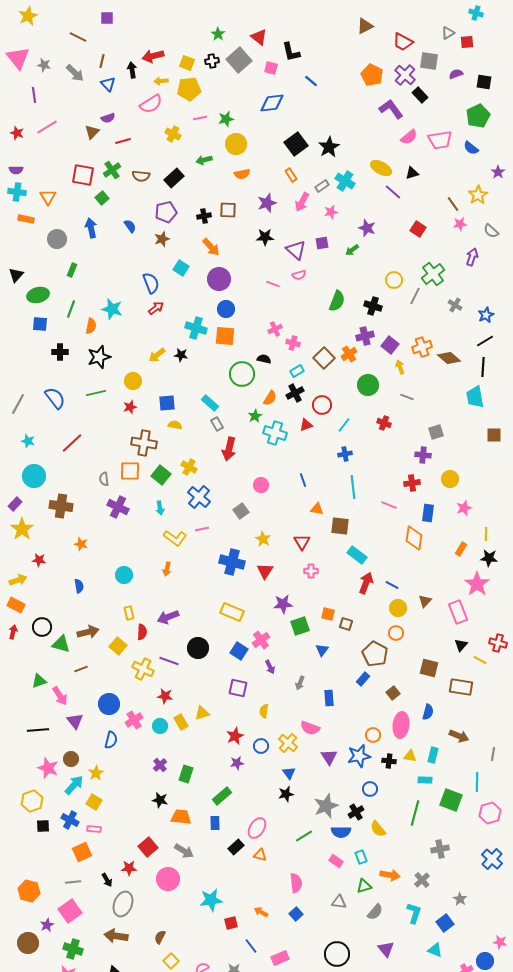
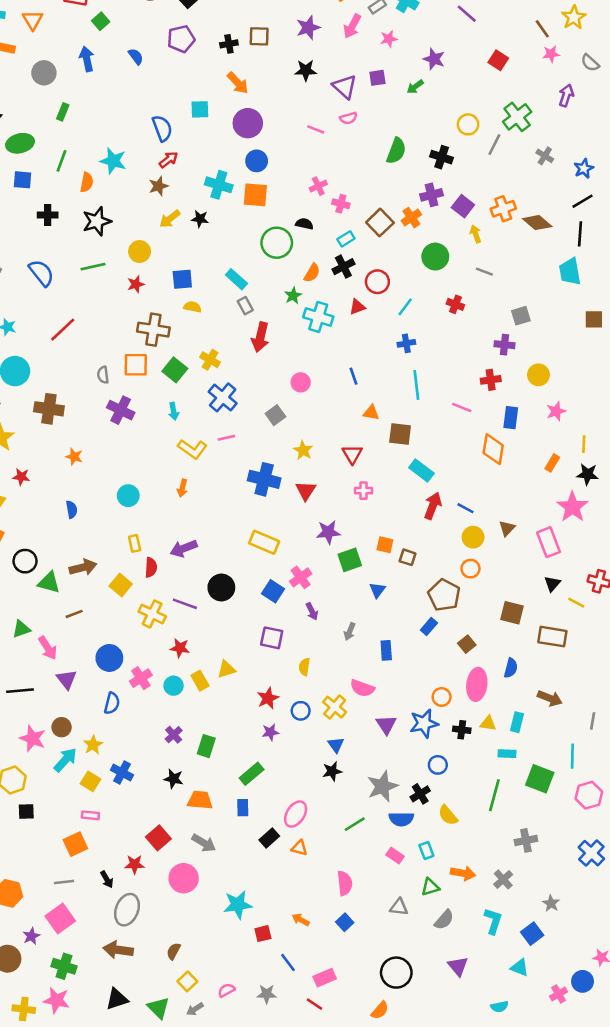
brown star: (162, 239) -> (158, 186), moved
cyan square: (181, 268) -> (200, 109), turned -35
blue cross: (70, 820) -> (122, 772), moved

